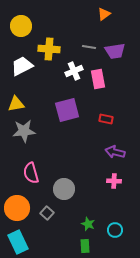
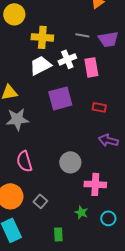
white trapezoid: (22, 66) -> (40, 65), moved
pink cross: (114, 181) -> (95, 184), moved, size x1.5
gray circle: (64, 189) -> (70, 162), moved
green rectangle: (85, 246) -> (58, 234), moved

